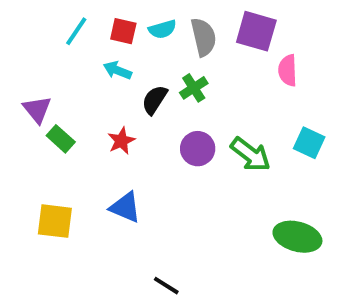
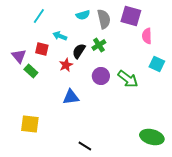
red square: (123, 31) -> (42, 49), moved
red star: (121, 141) -> (66, 65), moved
cyan square: (309, 143) -> (157, 64), moved
blue triangle: (125, 207) -> (71, 97), moved, turned -30
yellow square: (55, 221) -> (30, 124), moved
green ellipse: (297, 237) -> (152, 137), moved

